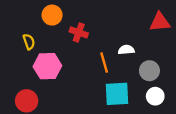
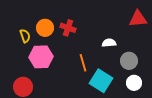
orange circle: (52, 15) -> (45, 28), moved
orange line: (104, 63) -> (83, 63), moved
cyan square: (117, 94) -> (101, 81), turned 35

